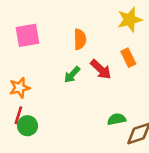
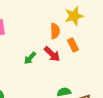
orange semicircle: (80, 39) -> (55, 31), moved

